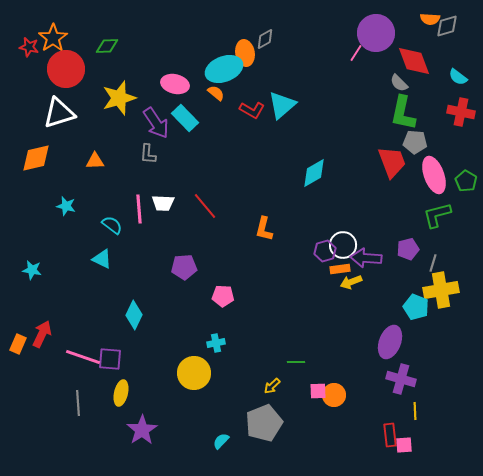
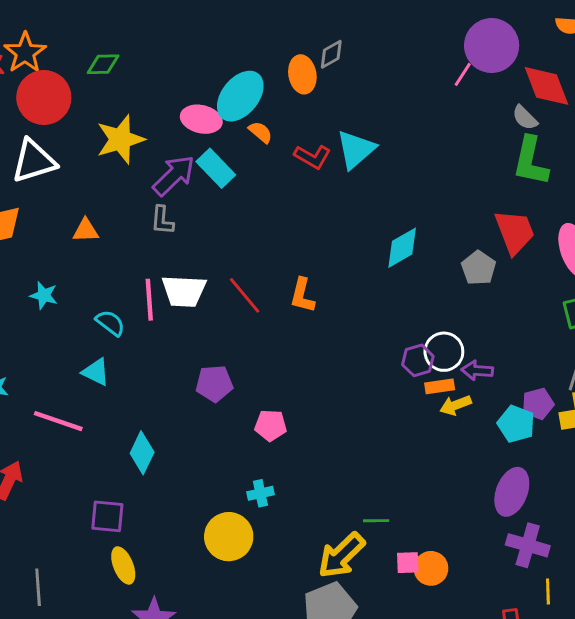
cyan ellipse: (224, 69) -> (240, 96), moved, turned -30
purple arrow: (156, 123) -> (174, 176), turned -100
gray pentagon: (415, 142) -> (479, 268), moved, turned 30
white trapezoid: (163, 203) -> (184, 291), size x1.4
orange L-shape: (264, 229) -> (302, 295), moved
purple pentagon: (408, 249) -> (538, 404), moved
purple arrow: (366, 258) -> (477, 370), size x0.7
cyan pentagon: (416, 307) -> (516, 424), moved
pink line: (83, 357) -> (58, 421), moved
yellow arrow: (272, 386) -> (341, 555), size x2.0
yellow ellipse: (121, 393) -> (123, 565), turned -35
gray line: (78, 403) -> (38, 587), moved

